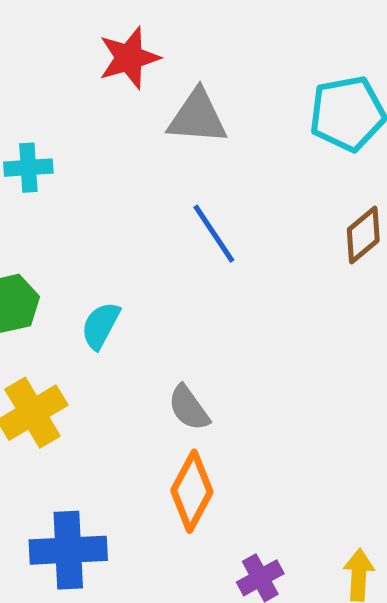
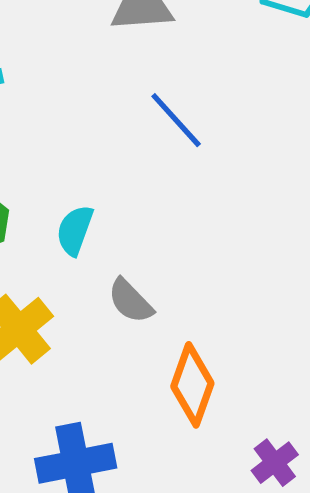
gray semicircle: (189, 408) -> (130, 301), moved

